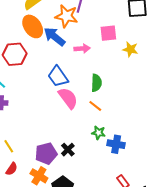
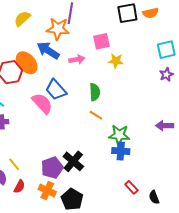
orange ellipse: (33, 26) -> (27, 63), moved
yellow star: (130, 49) -> (116, 61), moved
pink semicircle: (68, 98) -> (42, 103), moved
green star: (98, 133) -> (119, 135), moved, size x1.5
black cross: (68, 150) -> (73, 161), size x1.5

